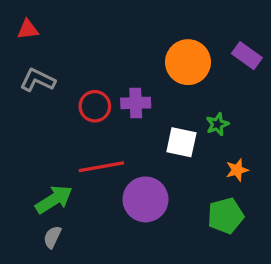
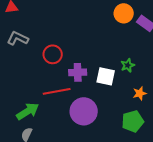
orange circle: (188, 62) -> (124, 13), moved, size x0.7
purple cross: (136, 103) -> (78, 72), moved

